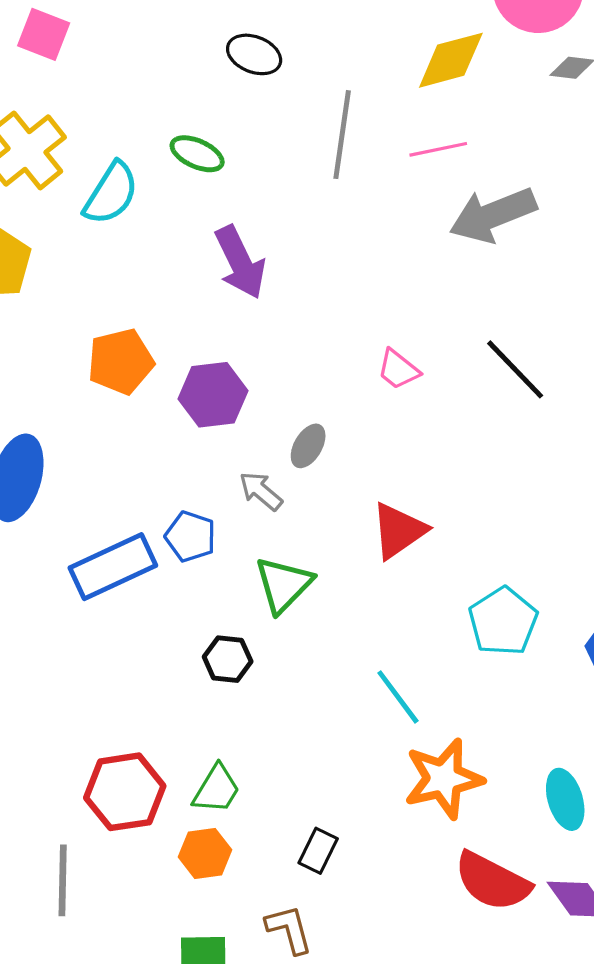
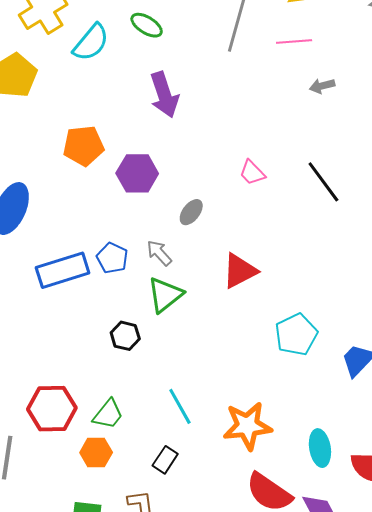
gray arrow: (493, 215) -> (322, 86), size x0.5
gray arrow: (261, 491) -> (159, 253), moved
cyan line: (398, 697) -> (180, 406), moved

